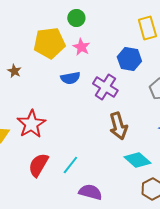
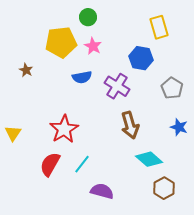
red star: (31, 124) -> (64, 129), moved

